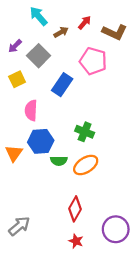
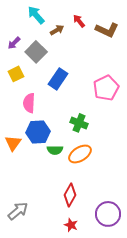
red arrow: (85, 23) -> (79, 21), turned -80
pink pentagon: (93, 61) -> (106, 88), moved, turned 30

